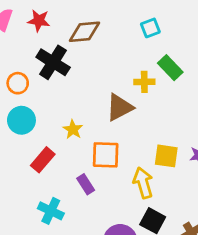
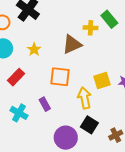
yellow star: (73, 129) -> (34, 49), moved
yellow square: (166, 156) -> (102, 80), turned -30
purple rectangle: (86, 184) -> (45, 104), moved

